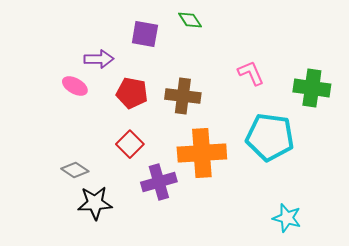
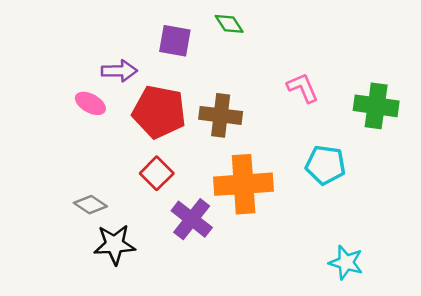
red pentagon: (132, 93) -> (159, 112), size x1.4
cyan pentagon: (270, 137) -> (326, 165), size x0.7
purple cross: (159, 182) -> (192, 219), turned -36

